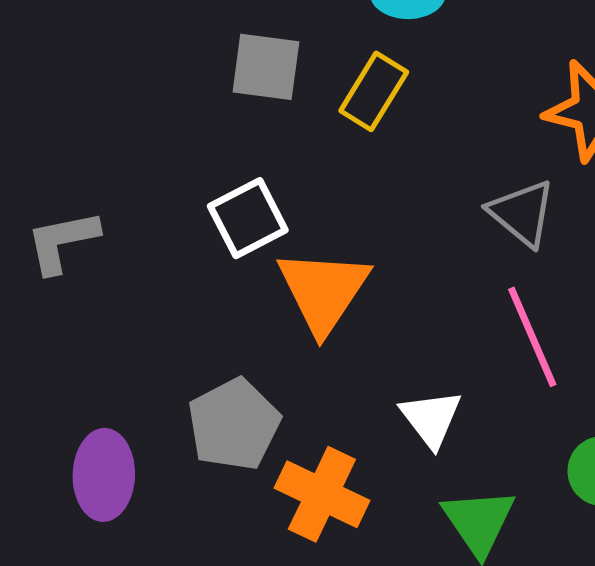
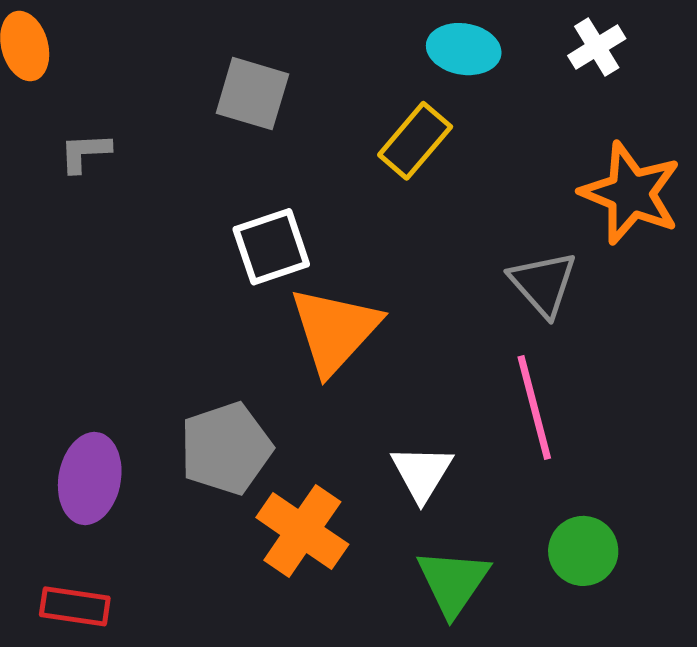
gray square: (266, 67) -> (252, 94), moved
gray L-shape: (62, 241) -> (85, 152), moved, size x0.7

